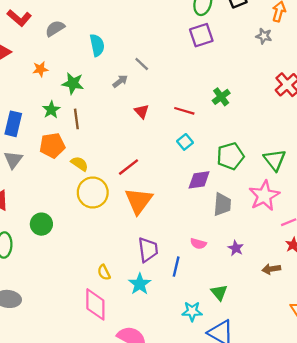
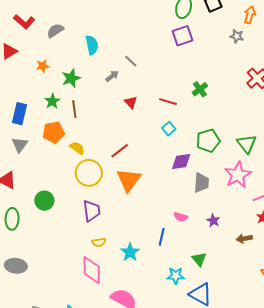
green star: (73, 83) -> (71, 78), turned -30
purple trapezoid: (148, 250) -> (92, 211), moved
yellow semicircle: (104, 272) -> (99, 242), turned -72

